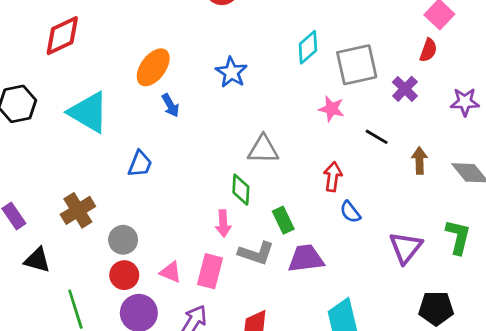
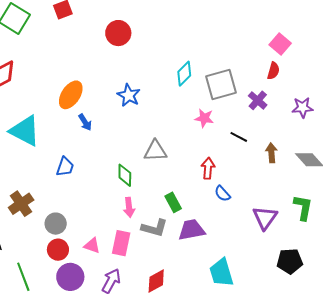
green diamond: (241, 190) -> (125, 175), moved

